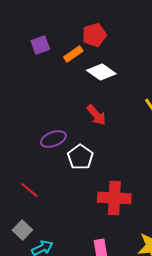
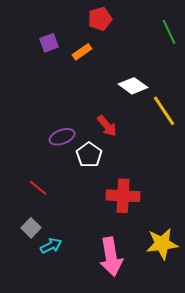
red pentagon: (94, 35) -> (100, 19), moved
white diamond: (101, 72) -> (133, 86), moved
red arrow: (96, 115) -> (107, 126), moved

